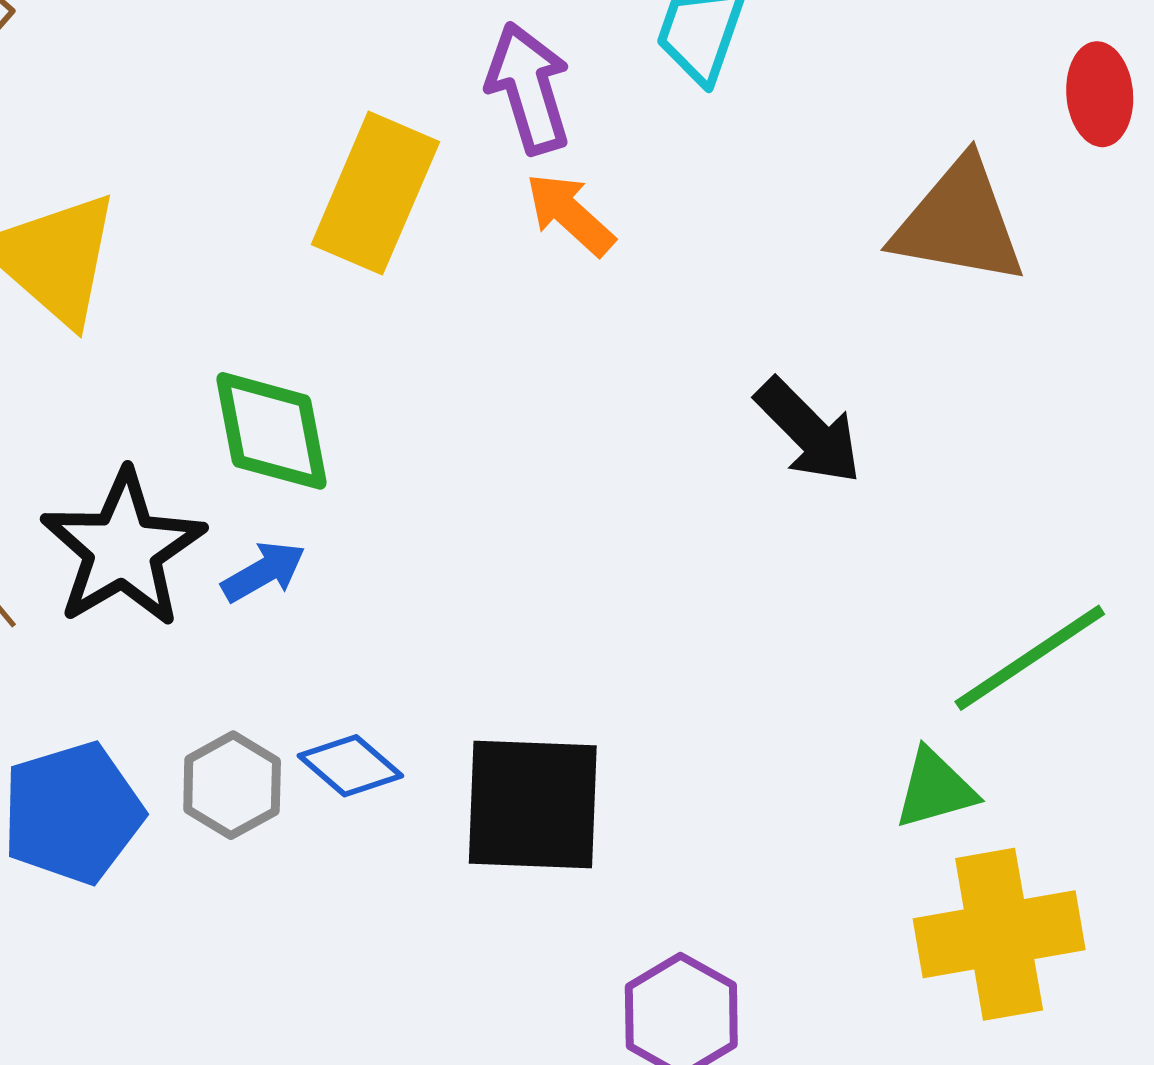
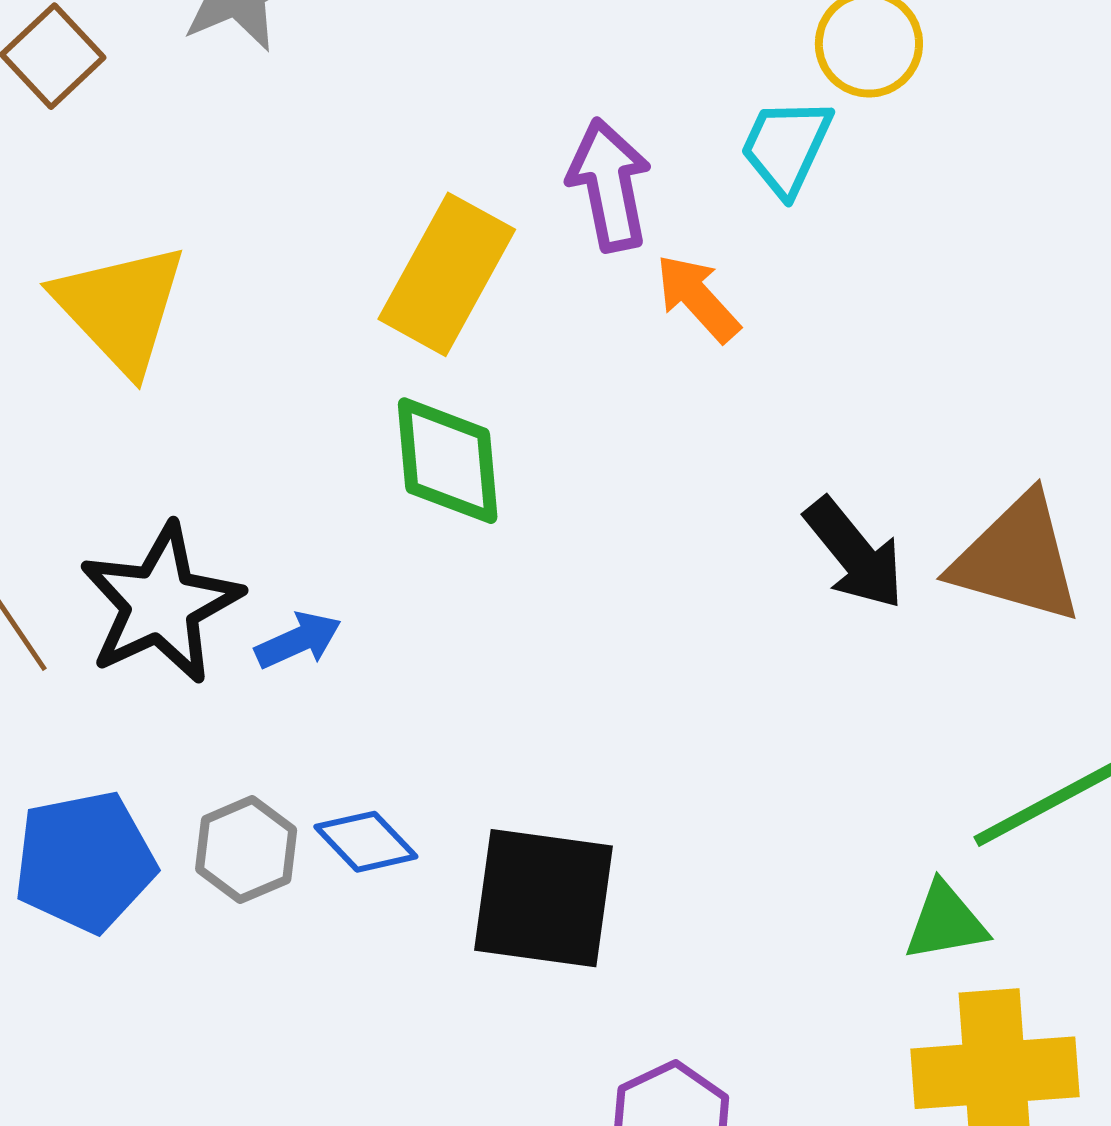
orange arrow: (570, 214) -> (698, 298), moved
brown triangle: (959, 222) -> (1017, 559), moved
green diamond: (271, 431) -> (448, 461), moved

